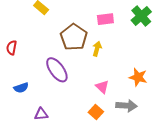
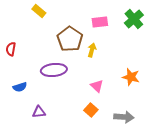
purple ellipse: (57, 70) -> (54, 70), turned -60
gray arrow: (126, 106) -> (124, 117), moved

